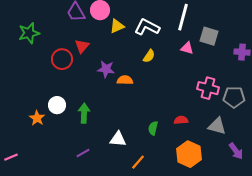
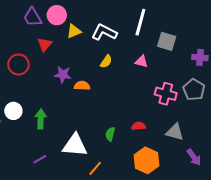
red triangle: (82, 46) -> (45, 44), moved
pink triangle: (187, 48) -> (141, 61), moved
gray pentagon: (234, 97) -> (194, 90), moved, turned 30
white triangle: (118, 139) -> (75, 145), size x1.5

